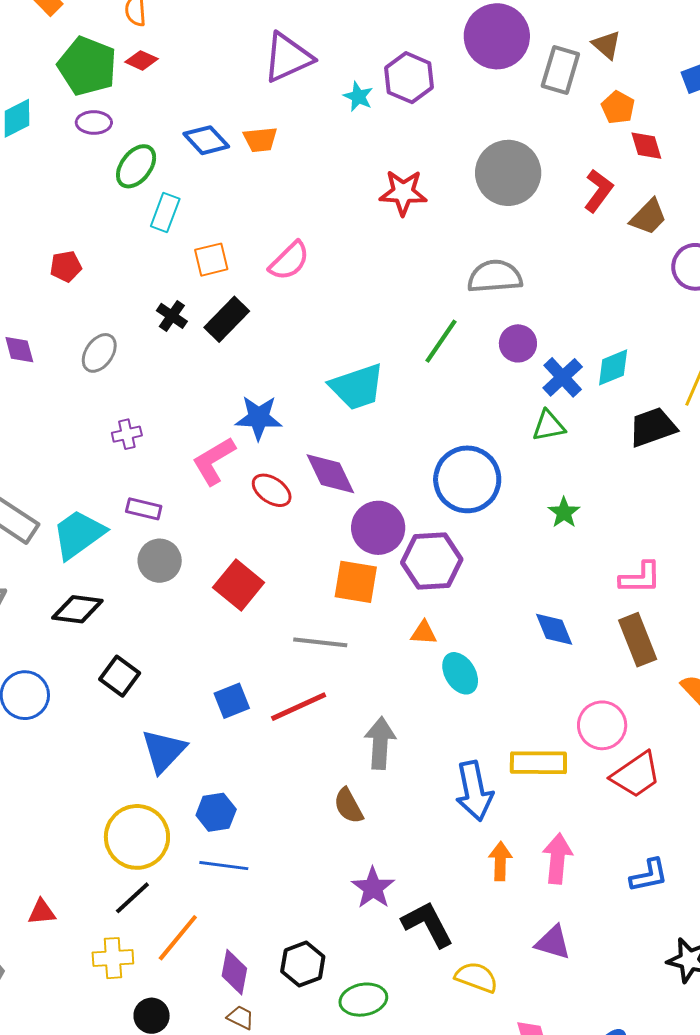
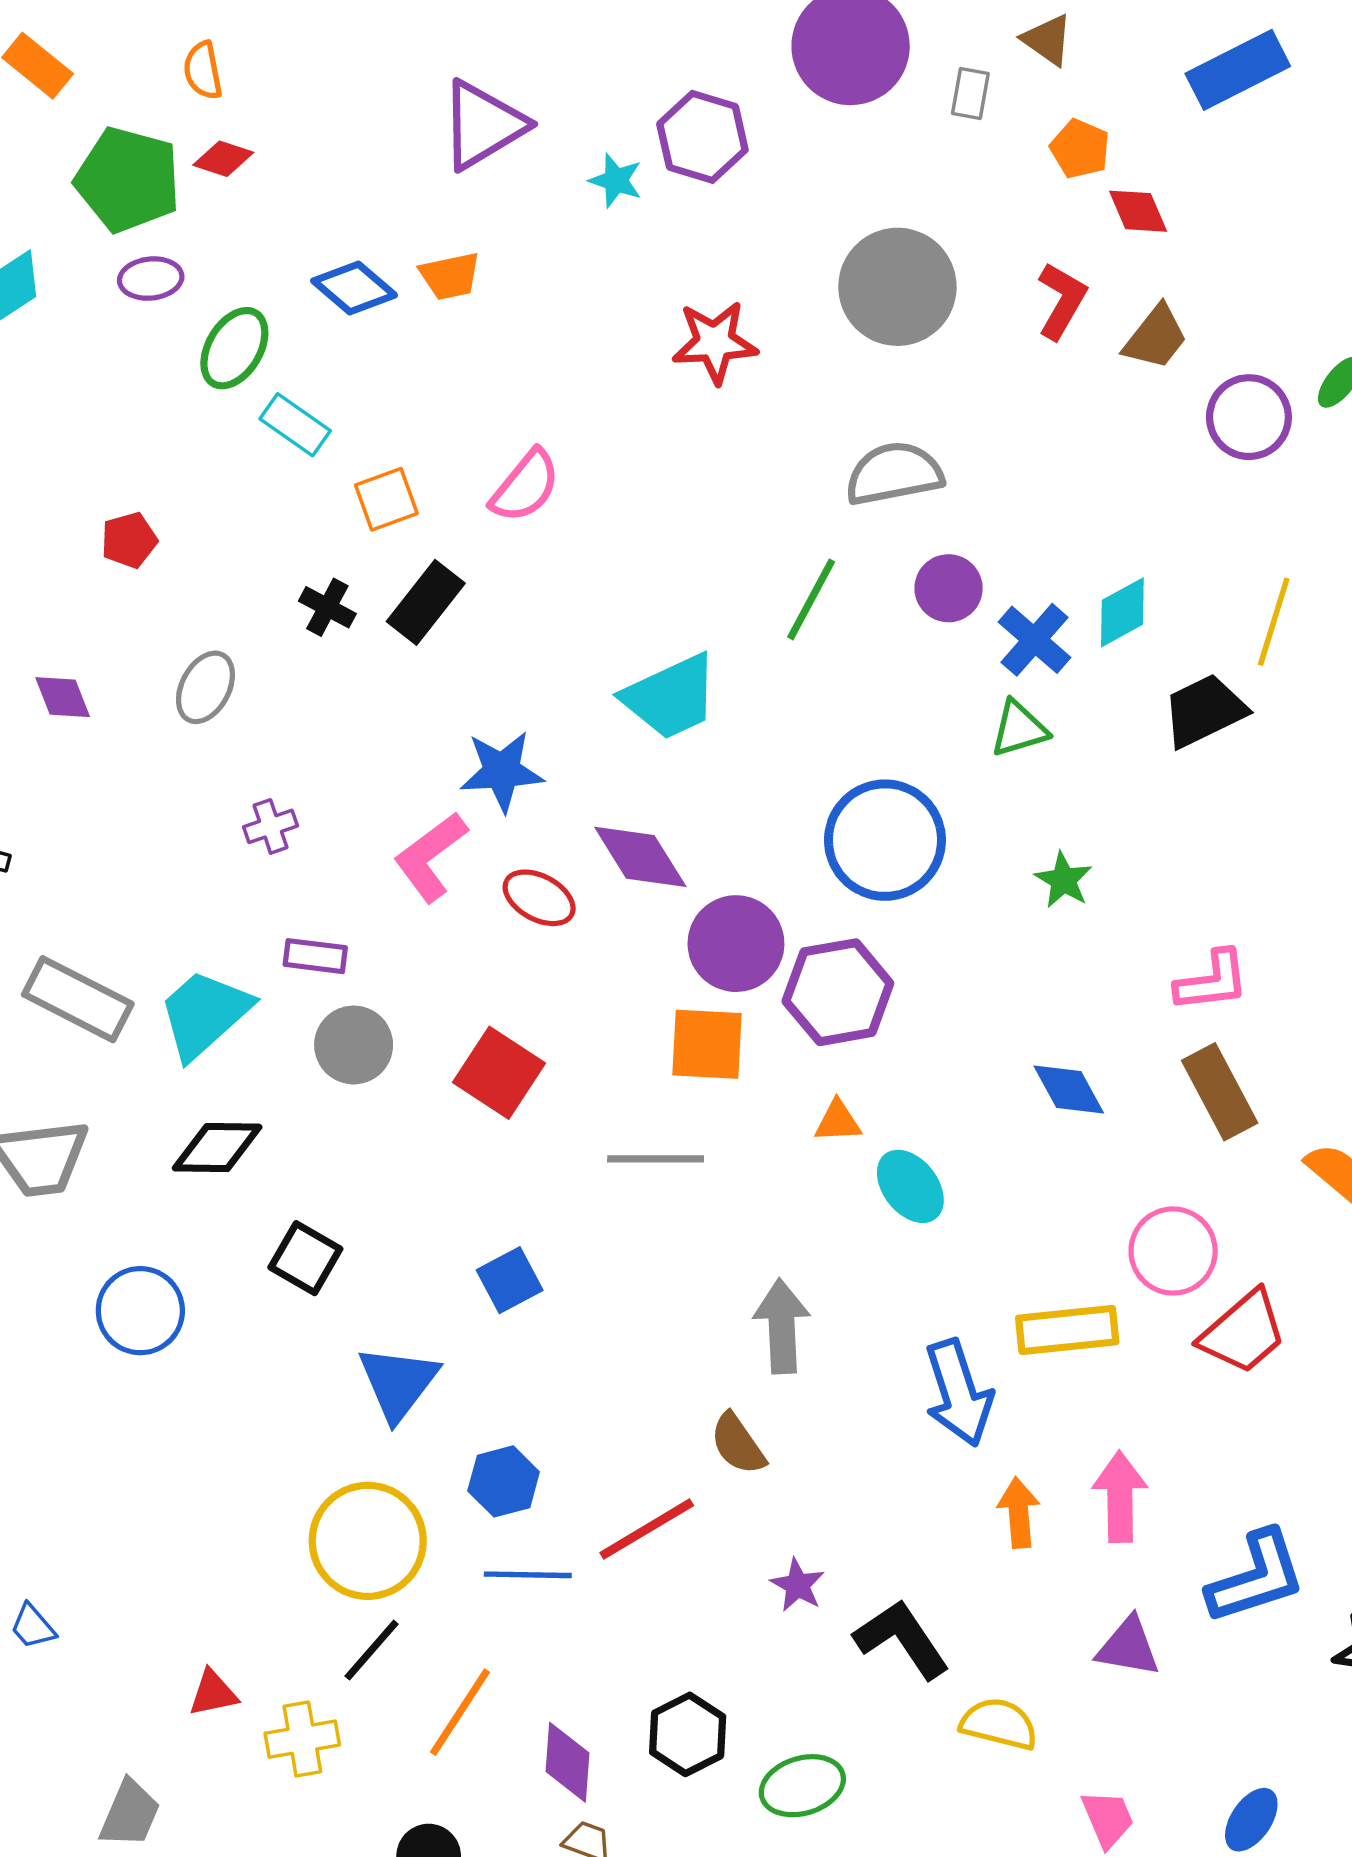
gray rectangle: (560, 70) -> (970, 93), size x0.6
cyan rectangle: (165, 213) -> (295, 425), turned -69
red line: (299, 707) -> (647, 1529), moved
blue L-shape: (649, 875) -> (1256, 1577), moved, size x1.5
purple star: (373, 888) -> (798, 1585), size x0.7
yellow cross: (113, 958) -> (302, 1739), moved

